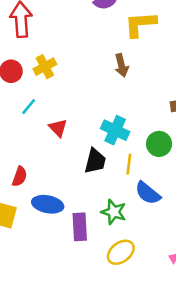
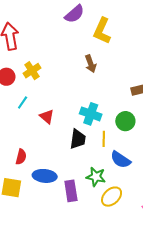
yellow L-shape: (140, 24) -> (102, 31), turned -56
yellow ellipse: (121, 252) -> (112, 197), moved

